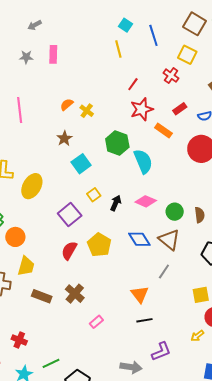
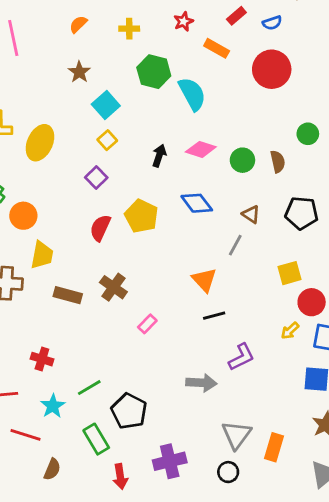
red star: (142, 109) -> (183, 21), size x0.6
yellow cross: (87, 111) -> (129, 29), moved, turned -32
yellow square: (94, 195) -> (107, 140), moved
purple square: (70, 215) -> (96, 178), size x0.7
brown triangle: (169, 240) -> (251, 214), moved, size x0.6

